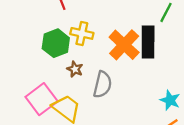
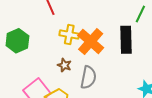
green hexagon: (56, 43) -> (17, 41), moved
orange cross: (124, 45) -> (91, 42), moved

